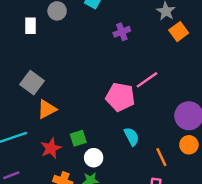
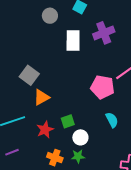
white rectangle: (31, 26) -> (73, 41), moved, size x1.5
purple cross: (122, 32) -> (104, 33), size x1.5

